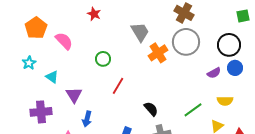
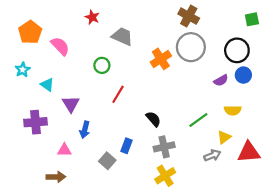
gray trapezoid: (140, 32) -> (122, 36), moved, turned -35

